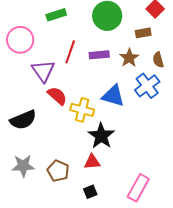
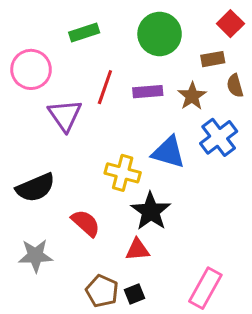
brown semicircle: (158, 60) -> (235, 86), moved
red semicircle: (57, 96) -> (86, 223), moved
brown pentagon: (58, 171) -> (102, 291), moved

